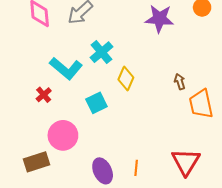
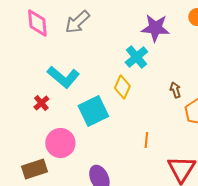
cyan cross: (102, 52) -> (136, 57), moved
cyan square: (96, 103) -> (93, 111), size x1.4
orange line: (136, 168) -> (146, 140), moved

